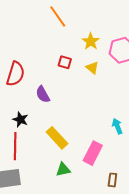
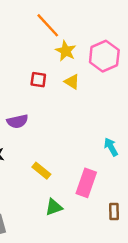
orange line: (58, 16) -> (48, 25), moved
purple semicircle: (43, 94) -> (17, 121), turned -66
yellow rectangle: (57, 138) -> (41, 171), size x0.7

